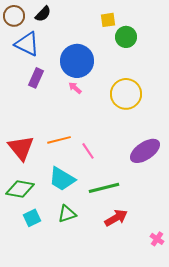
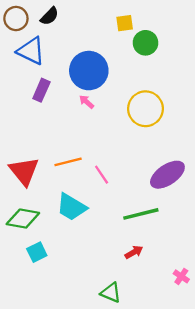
green line: (104, 188) -> (141, 214), moved
green triangle: (67, 214) -> (111, 293), moved, turned 42
red arrow: (116, 218) -> (134, 252), size x0.7

